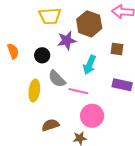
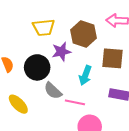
brown square: (117, 49) -> (112, 58), size x1.6
black circle: (42, 55) -> (37, 67), size x1.6
yellow ellipse: (34, 91) -> (18, 104), moved, turned -50

